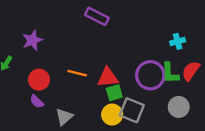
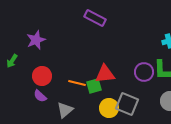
orange line: (77, 73) -> (77, 83), moved
purple circle: (150, 75) -> (144, 72), size x0.7
green square: (114, 93) -> (94, 86), moved

